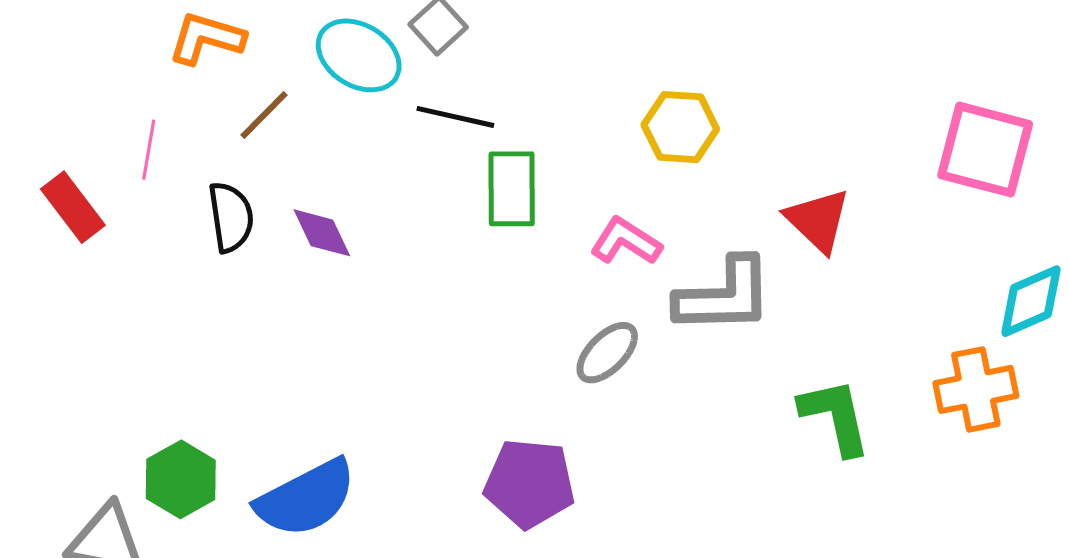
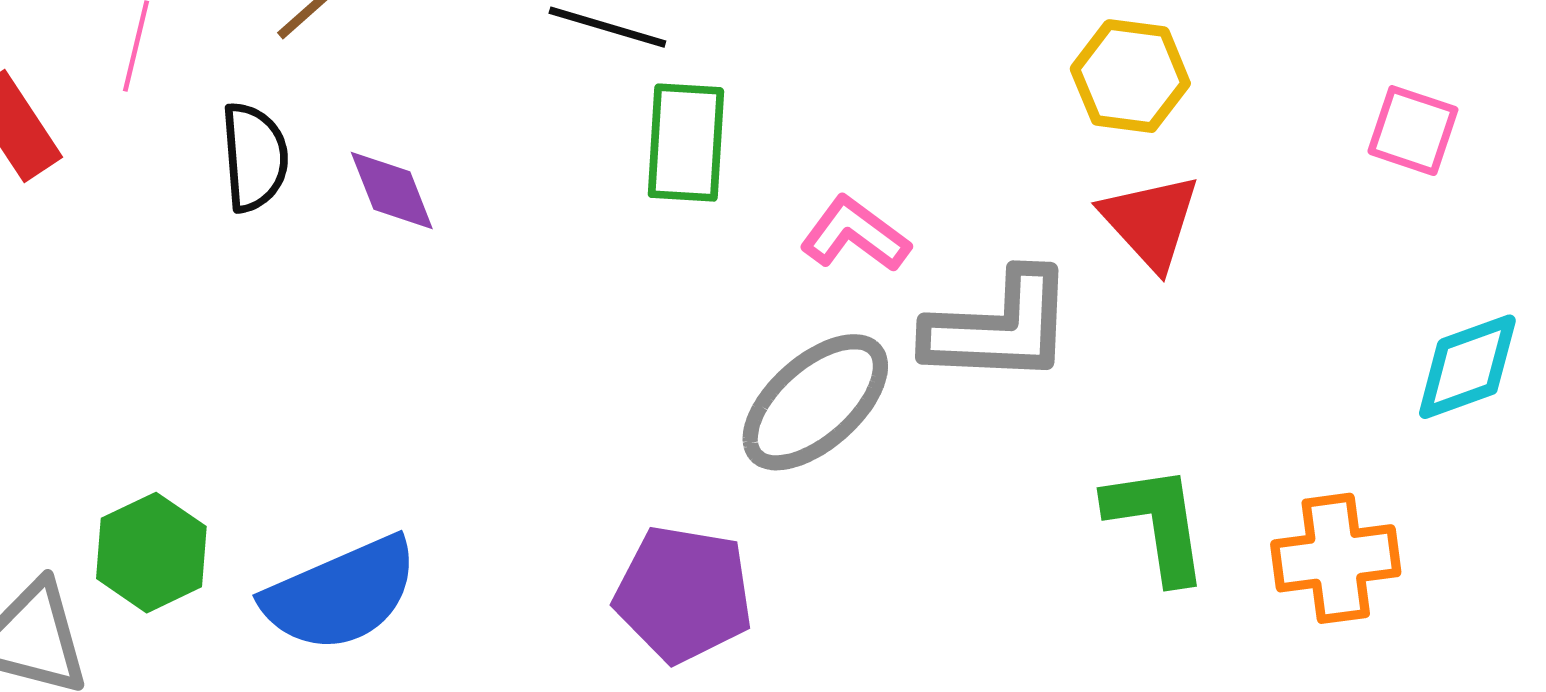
yellow hexagon: (680, 127) -> (1130, 76), moved
pink square: (985, 150) -> (1413, 131), size x0.6
gray ellipse: (607, 353) -> (815, 402), size x1.5
orange cross: (976, 389) -> (1336, 558), moved

